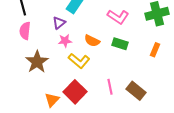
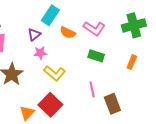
orange semicircle: (92, 41) -> (68, 33), moved
pink line: (110, 87) -> (92, 89), moved
brown rectangle: (136, 91) -> (112, 104), turned 30

